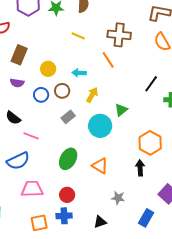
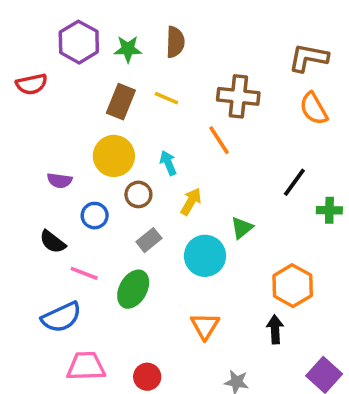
brown rectangle: (19, 55) -> (121, 102), moved
yellow circle: (48, 69) -> (114, 156), size x1.5
cyan arrow: (79, 73) -> (168, 163), turned 64
blue circle: (41, 95) -> (95, 216), moved
green ellipse: (68, 159) -> (133, 289), moved
orange triangle: (100, 166) -> (205, 326), turned 30

